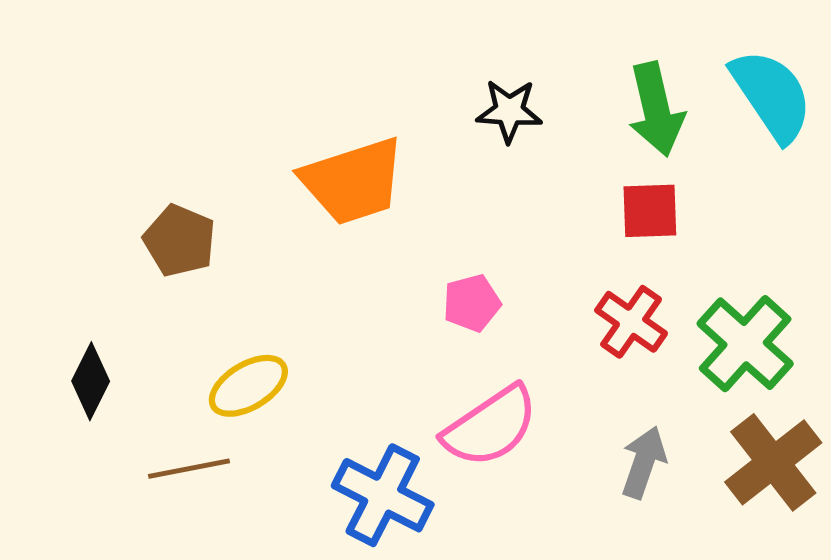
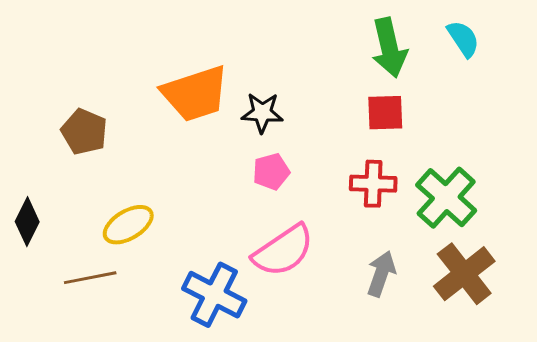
cyan semicircle: (772, 95) -> (463, 39), size x0.6
black star: (509, 111) -> (262, 113), moved
red cross: (631, 322) -> (373, 184), turned -33

